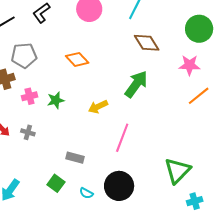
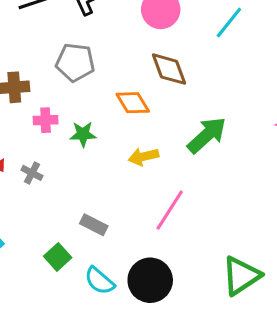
brown diamond: (147, 43) -> (169, 69), moved
gray pentagon: (24, 55) -> (75, 62), moved
orange diamond: (77, 59) -> (133, 103), moved
cyan semicircle: (86, 193) -> (100, 281), size x1.5

